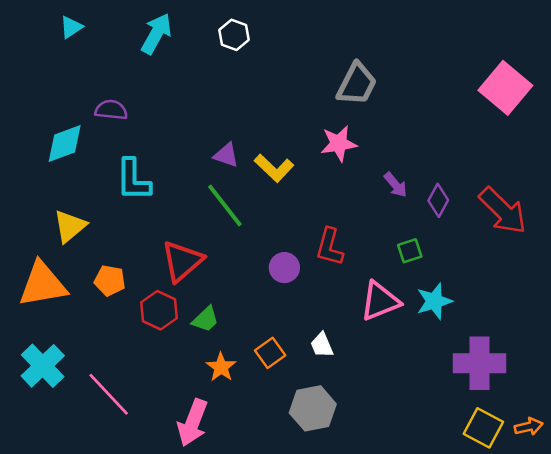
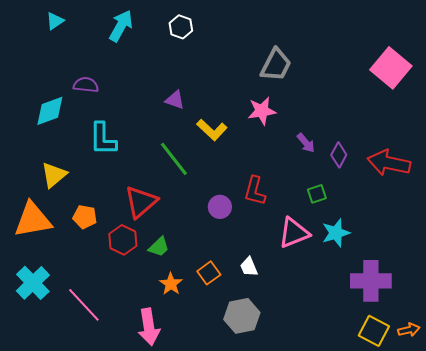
purple triangle: (226, 155) -> (175, 100), moved
red arrow: (503, 211) -> (389, 163), turned 147
pink arrow: (193, 423) -> (149, 327), turned -30

